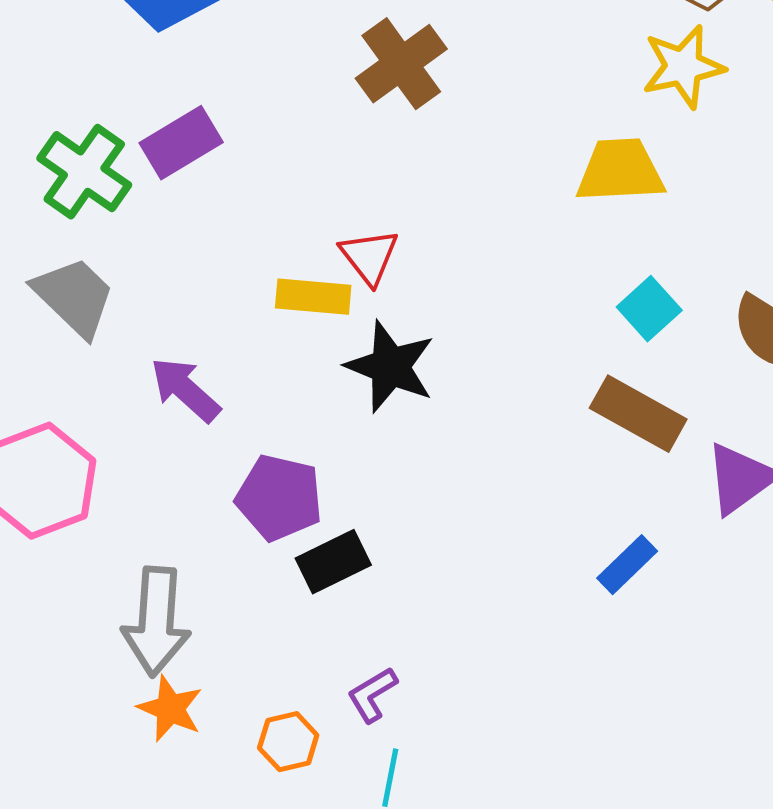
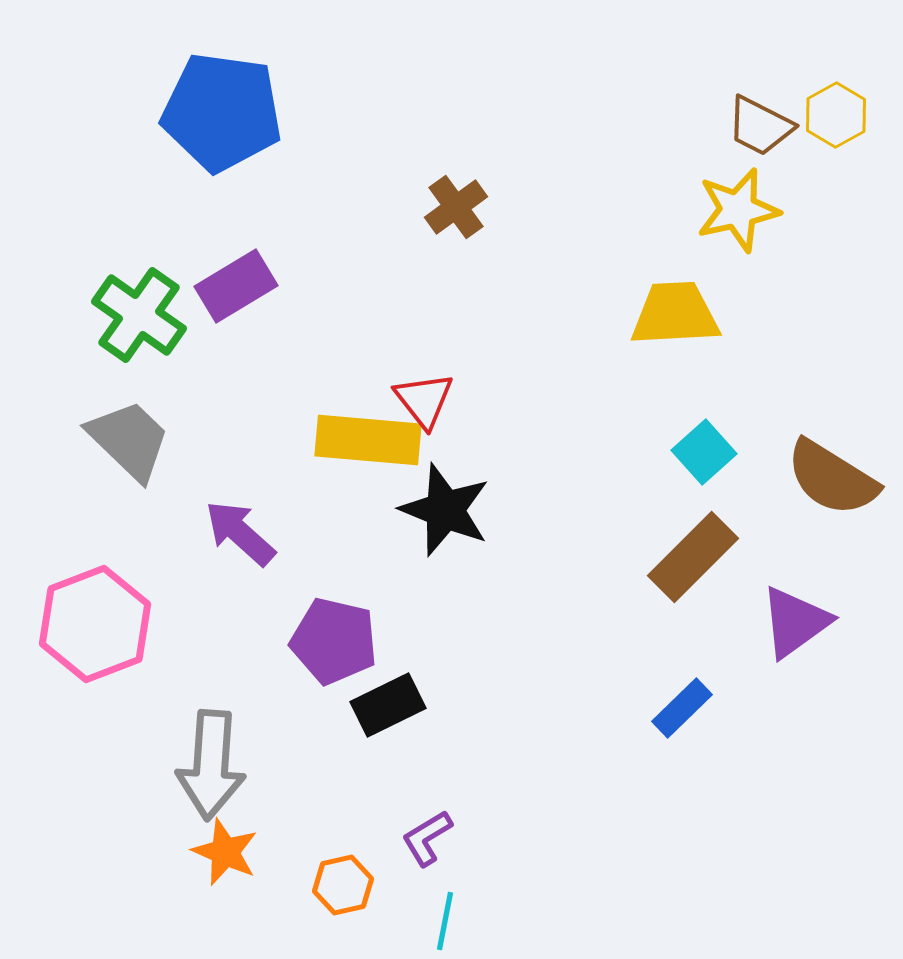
brown cross: (401, 64) -> (456, 207), size x0.7
yellow rectangle: (313, 297) -> (368, 440), size x1.4
brown rectangle: (638, 414) -> (693, 557), turned -74

